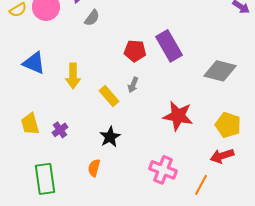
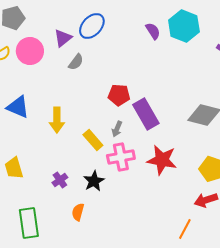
purple rectangle: (169, 46) -> (146, 114), moved
purple cross: (60, 130) -> (60, 180), moved
pink cross: (163, 170) -> (121, 157), moved, turned -32

